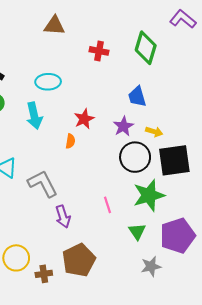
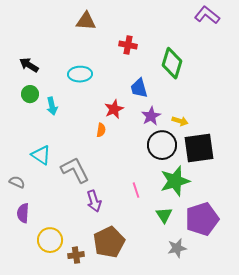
green diamond: (146, 48) -> (172, 63), moved
blue trapezoid: (137, 97) -> (139, 88), moved
cyan arrow: (34, 116) -> (52, 106), moved, size x0.7

